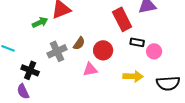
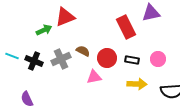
black rectangle: (137, 42) -> (132, 60), moved
brown semicircle: (79, 43) -> (83, 51), turned -96
black cross: (30, 70) -> (34, 61), moved

